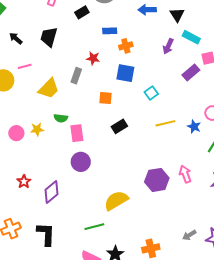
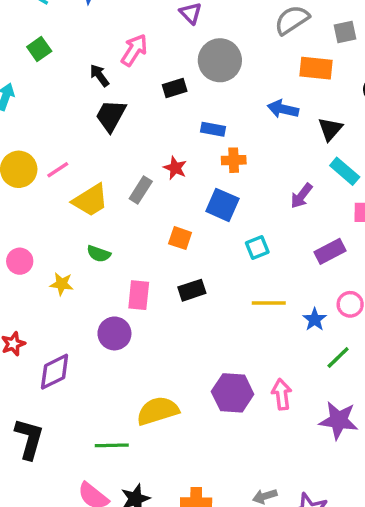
black arrow: (16, 38) -> (99, 75), moved
purple arrow: (168, 46) -> (301, 196), moved
pink line: (25, 66) -> (58, 170), moved, turned -32
purple rectangle: (191, 73) -> (330, 251), moved
yellow star: (37, 129) -> (62, 284), moved
pink rectangle: (77, 133) -> (139, 295), moved

